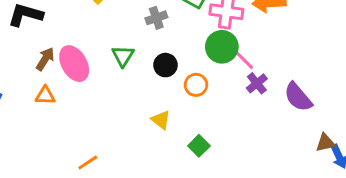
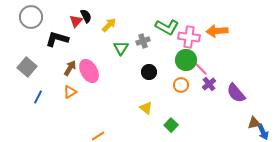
green triangle: (123, 56) -> (121, 48), moved
orange circle: (196, 85) -> (181, 85), moved
orange triangle: (45, 96) -> (70, 92), turned -32

